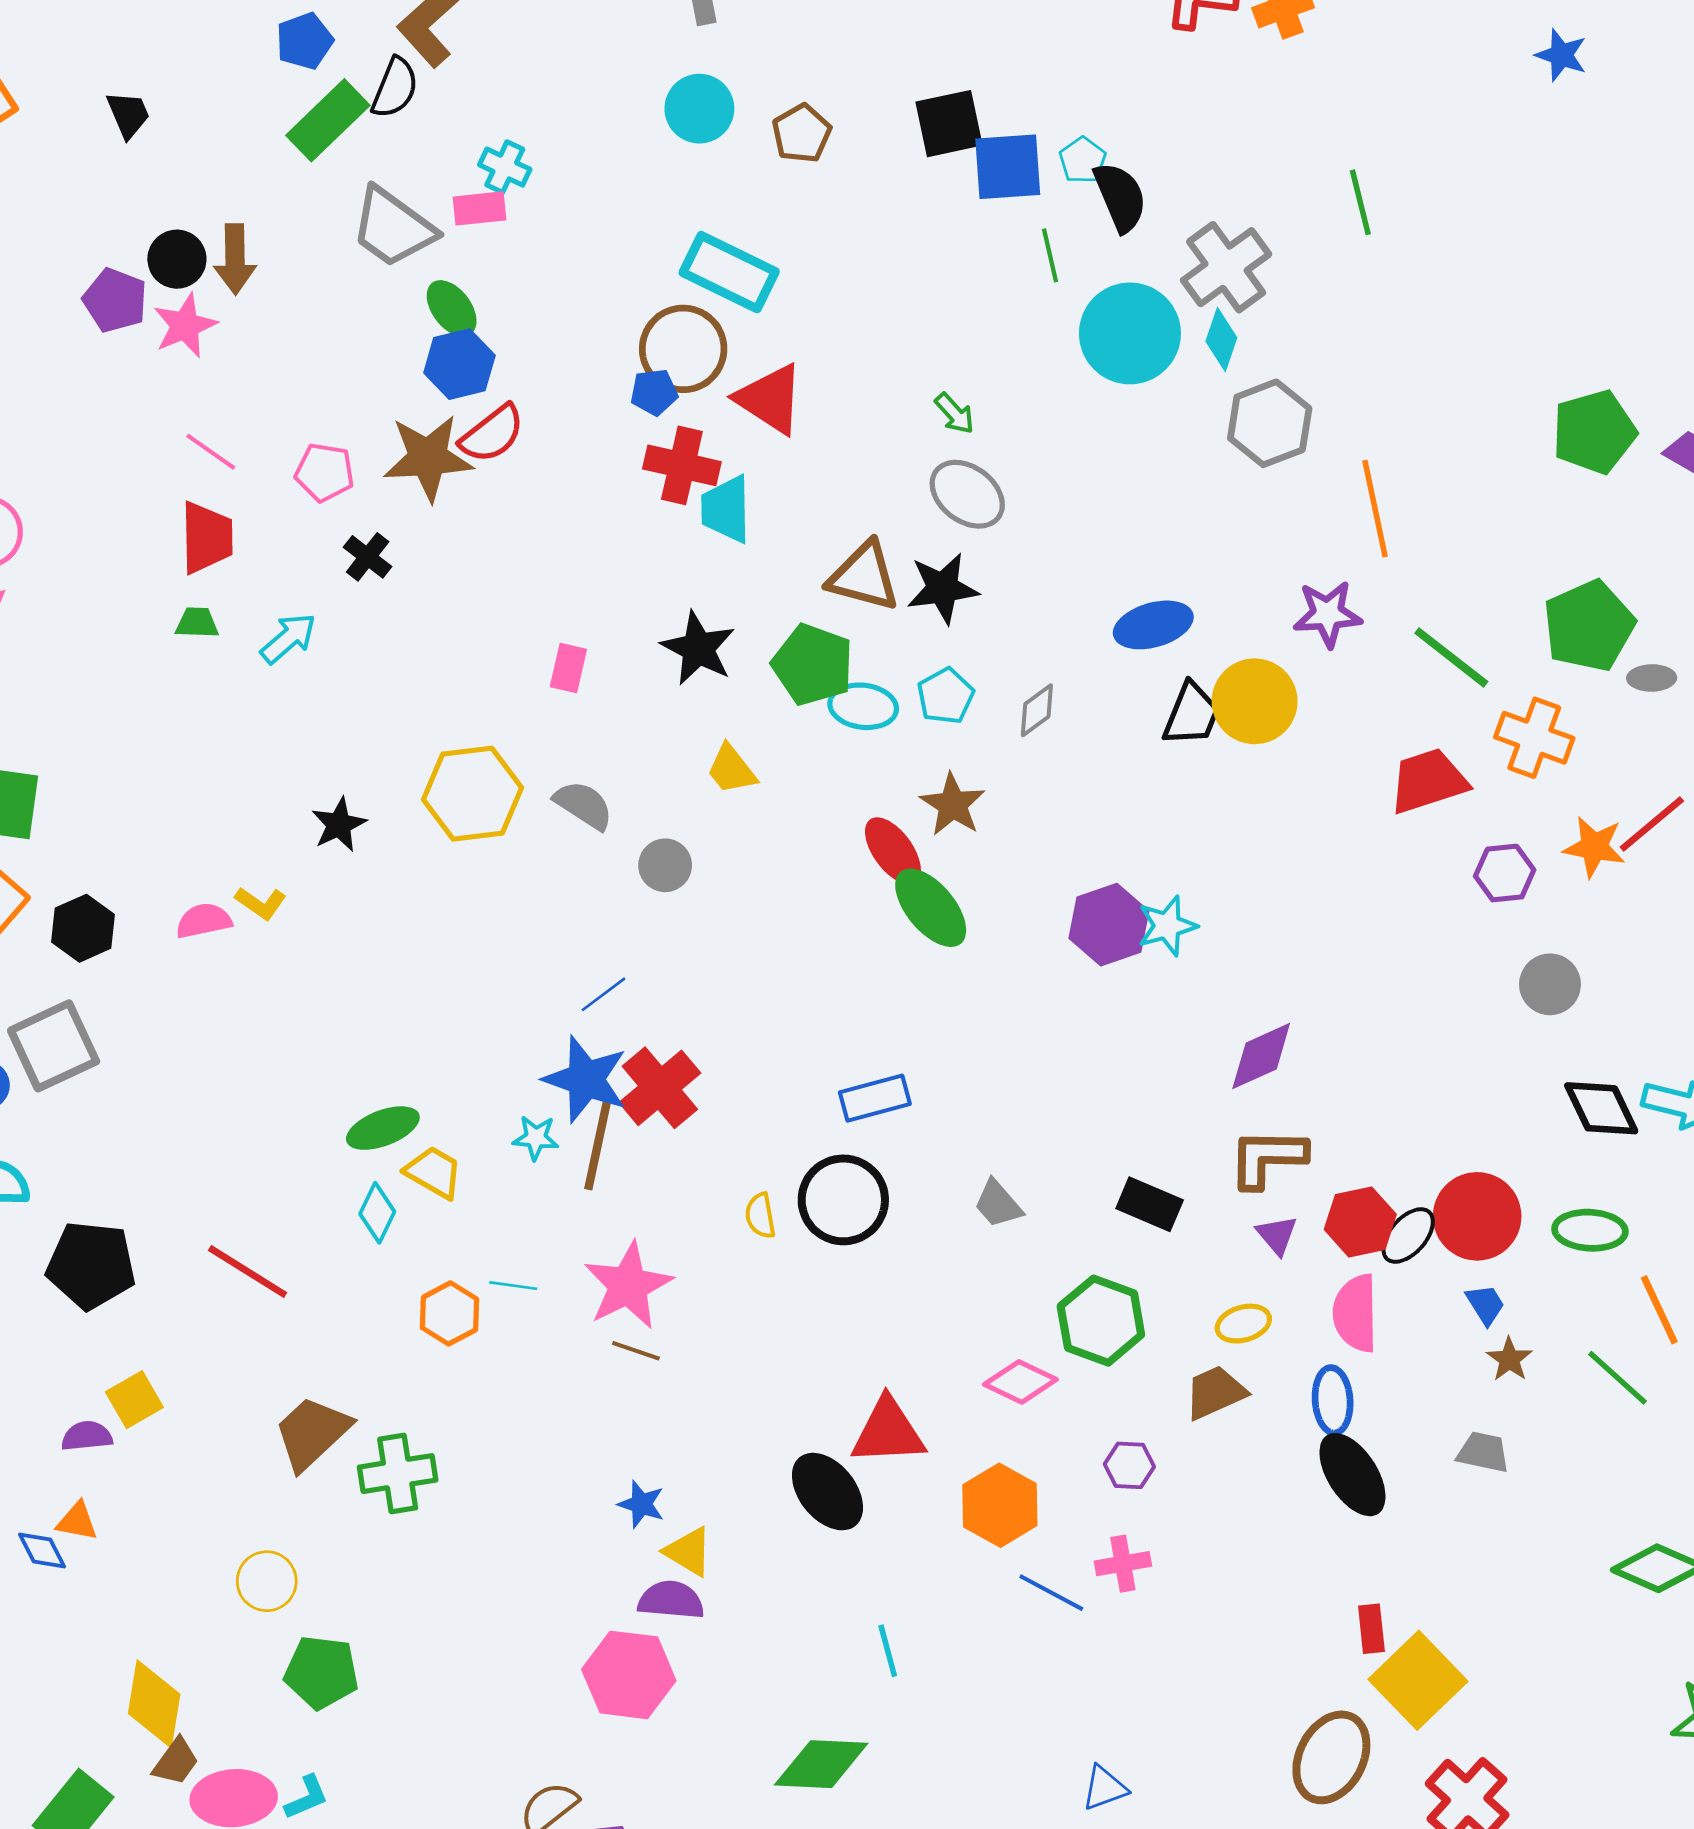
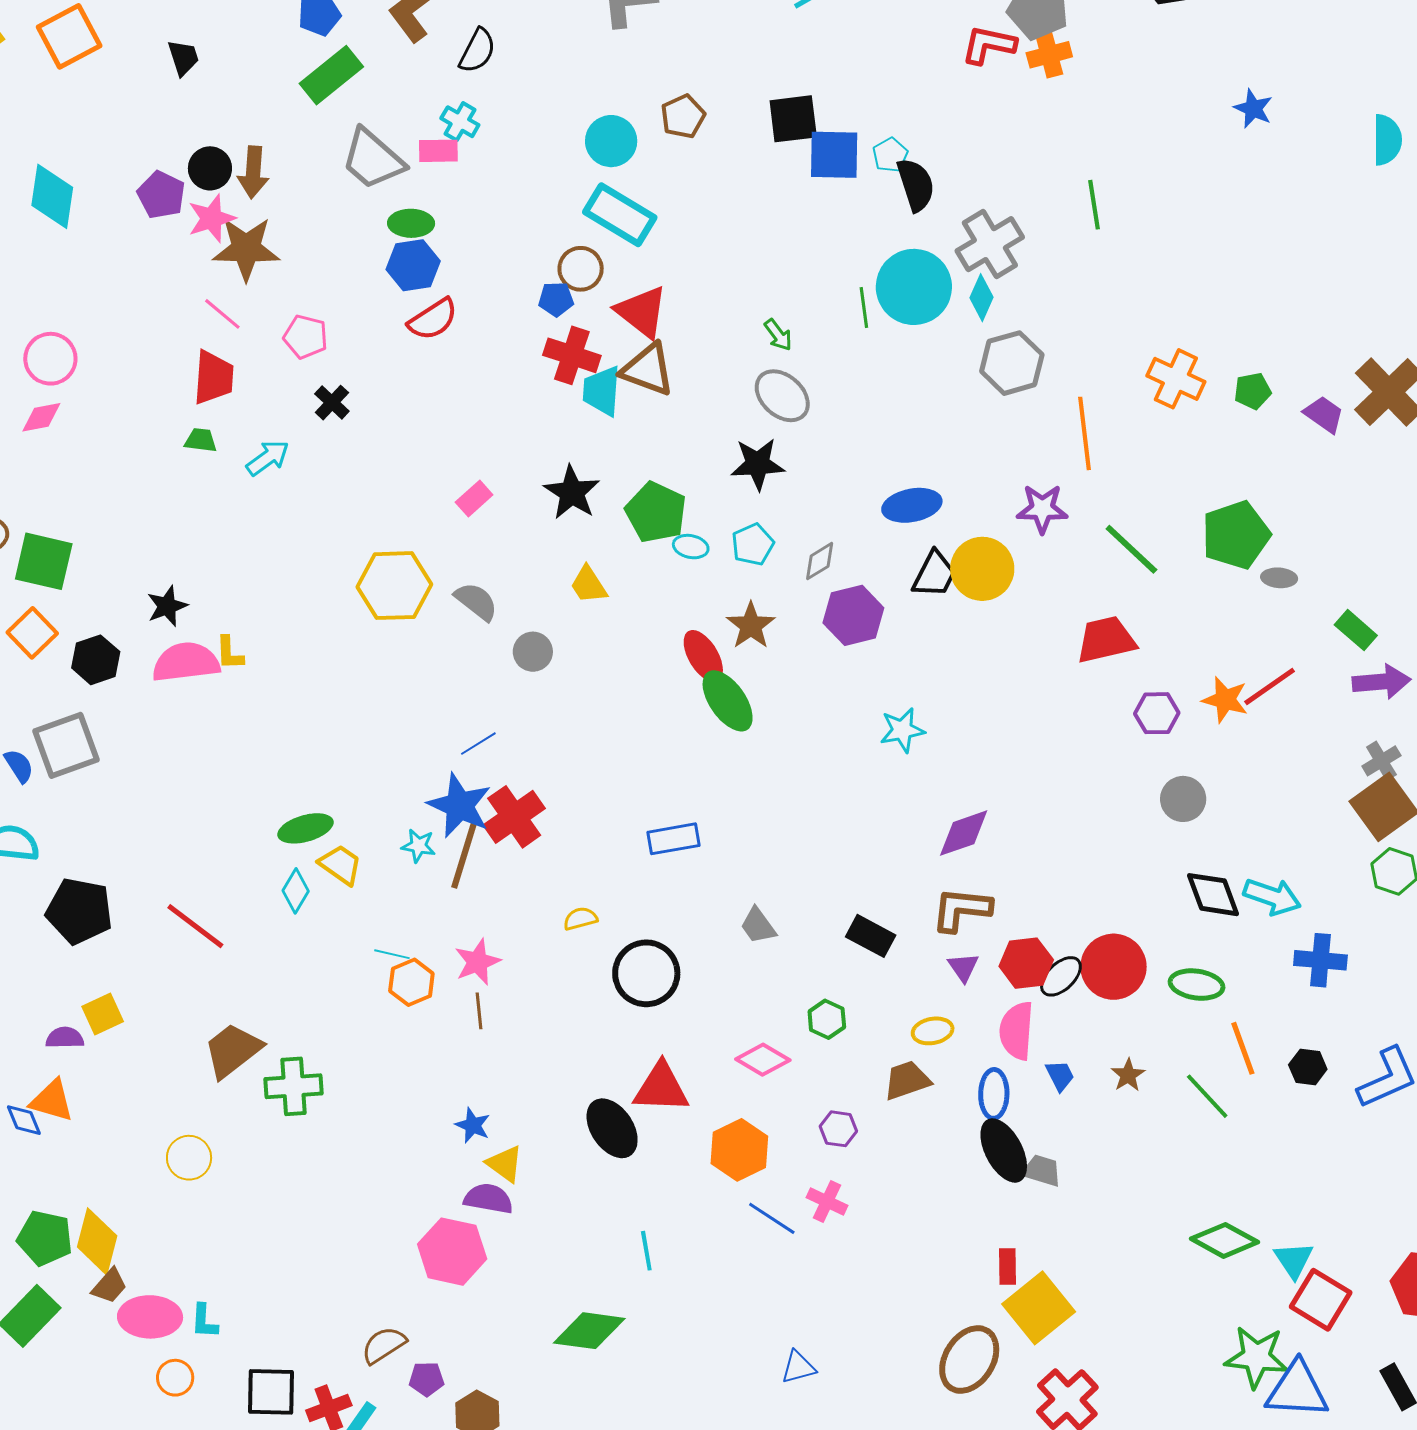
black semicircle: (395, 88) -> (477, 51), moved
cyan circle: (699, 109) -> (611, 141), moved
green line: (1050, 255) -> (864, 307), moved
green ellipse: (452, 308) -> (411, 223), turned -57
brown circle: (683, 349) -> (581, 269), size x0.7
green pentagon: (1594, 432) -> (1253, 391), size x0.6
brown star: (428, 458) -> (246, 249), moved
brown triangle: (864, 576) -> (648, 370), moved
pink rectangle: (568, 668) -> (474, 498), turned 30
cyan ellipse: (863, 706) -> (691, 547), size x0.7
orange cross: (1534, 738) -> (1176, 379), moved
black star: (339, 825) -> (167, 606), moved
yellow L-shape: (261, 903) -> (230, 653), turned 48
pink semicircle: (204, 921) -> (186, 662), size x1.6
purple hexagon: (1109, 925) -> (853, 615), moved
black circle: (843, 1200) -> (646, 973), moved
yellow semicircle: (760, 1216) -> (580, 919), turned 80
pink star: (628, 1286) -> (477, 962), size x0.7
blue trapezoid: (1485, 1304) -> (1060, 1076), moved
orange hexagon: (450, 1313) -> (411, 982), moved
green hexagon: (1101, 1321) -> (827, 1019), size x0.6
brown line: (636, 1351) -> (479, 1011), turned 60
gray trapezoid: (1483, 1452) -> (1042, 1171), moved
orange triangle: (77, 1521) -> (52, 1101), size x1.4
pink cross: (1123, 1564) -> (827, 1201), turned 30
green pentagon: (321, 1672) -> (45, 1238), moved
cyan L-shape: (307, 1797) -> (204, 1321), turned 111

